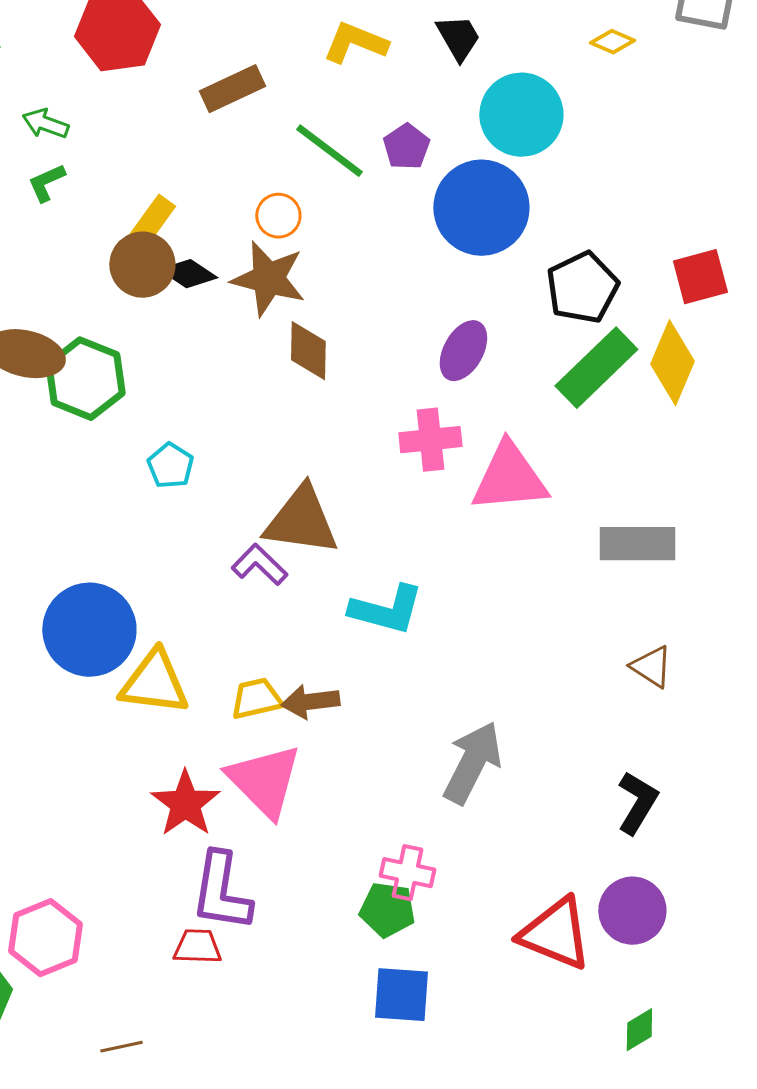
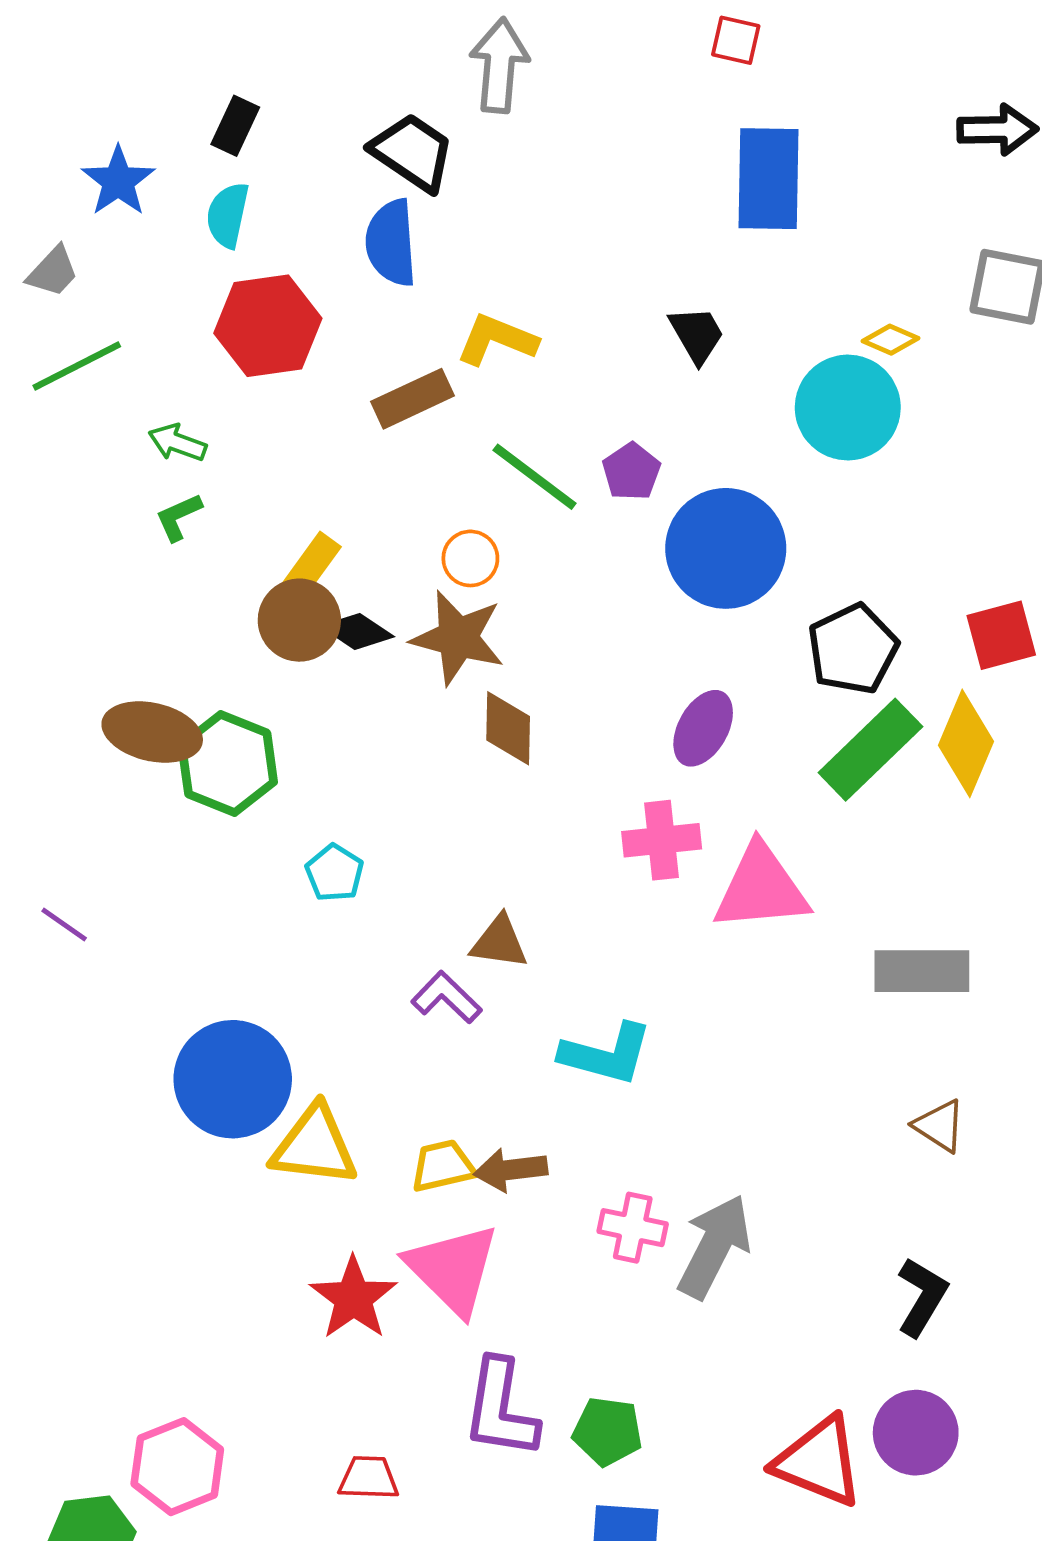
yellow L-shape: (355, 43) -> (497, 340), moved
cyan circle: (521, 115) -> (848, 408), moved
brown triangle: (301, 521) -> (499, 942), size x0.6
pink cross: (407, 873) -> (633, 1228), moved
purple L-shape: (221, 892) -> (501, 1409), moved

